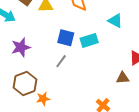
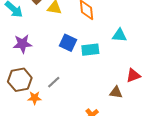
cyan triangle: (115, 21) -> (119, 35), turned -35
gray line: (61, 61) -> (54, 82), moved

